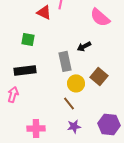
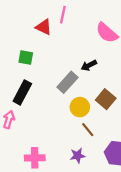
gray rectangle: (65, 61) -> (67, 82), turned 54
black rectangle: (25, 70) -> (22, 92), turned -55
brown line: (69, 103) -> (88, 130), moved

